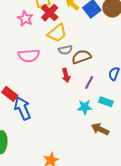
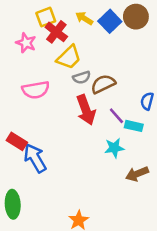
red arrow: (66, 75) -> (86, 110), size x1.6
purple line: (89, 83) -> (116, 116), turned -64
cyan rectangle: (106, 102) -> (134, 126), moved
brown arrow: (100, 129) -> (137, 174), turned -42

